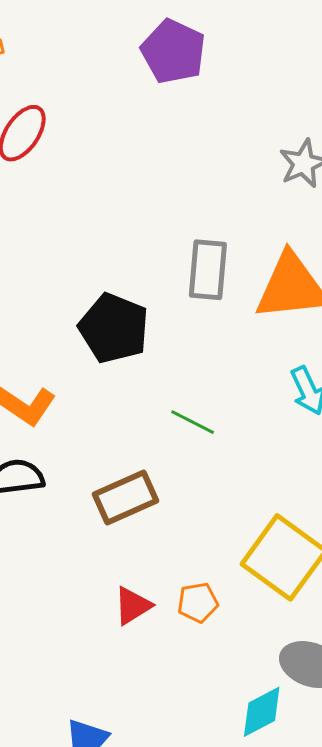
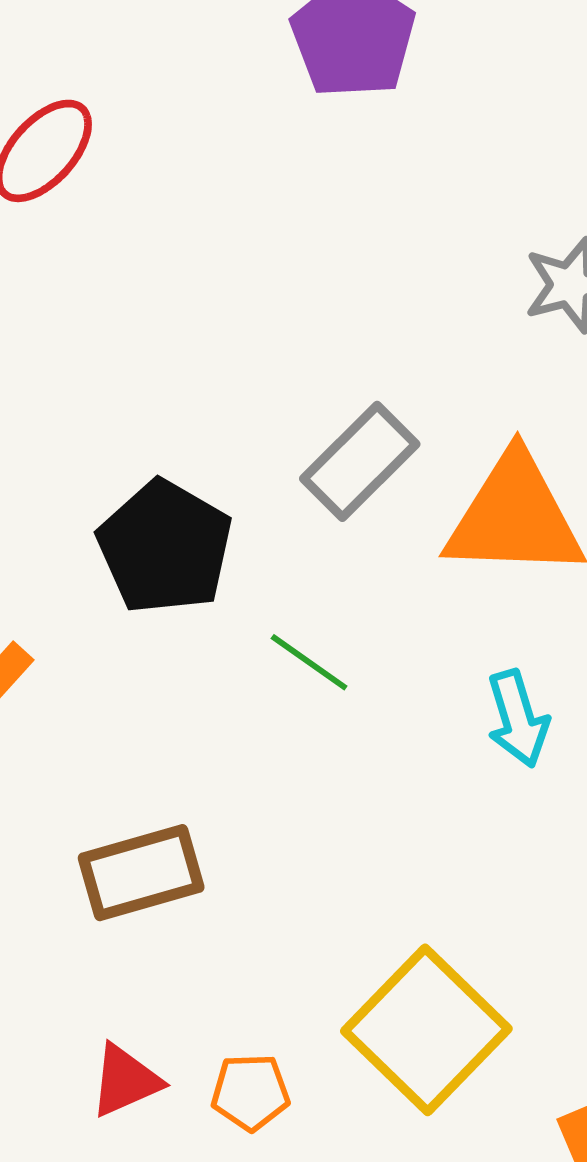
gray rectangle: (208, 270) -> (360, 461), turned 32
green line: (193, 422) -> (309, 662), moved

